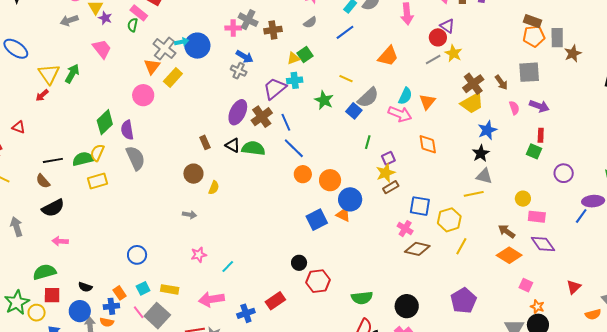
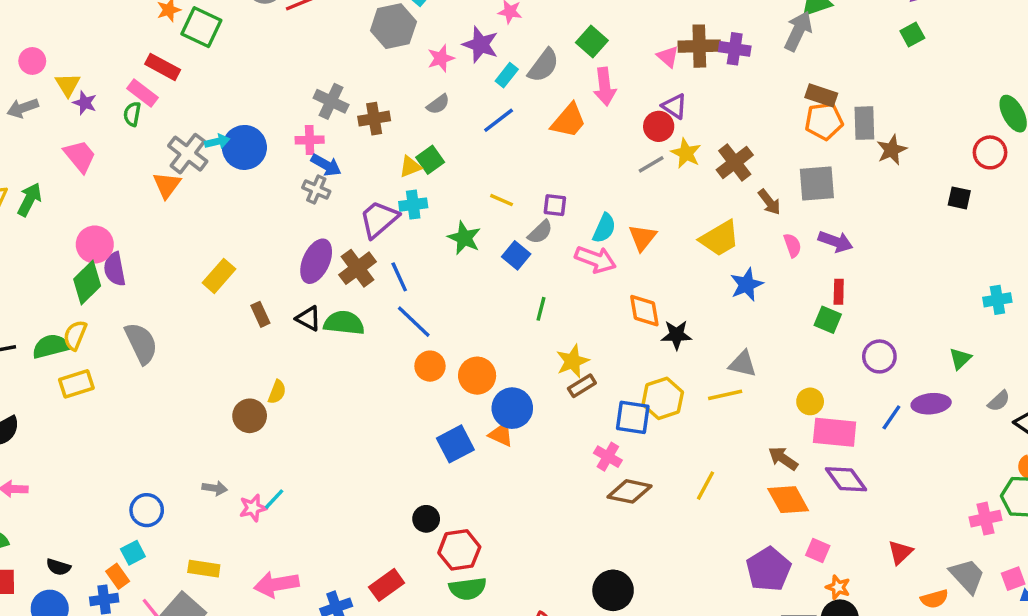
pink cross: (233, 28) -> (310, 140), moved
orange trapezoid: (388, 56) -> (569, 121), moved
yellow rectangle: (173, 78) -> (219, 276), moved
brown cross: (473, 84) -> (735, 162), moved
pink circle: (143, 95) -> (95, 244), moved
gray semicircle: (368, 98) -> (540, 232), size x0.7
purple semicircle: (127, 130) -> (115, 269), moved
black star: (481, 153) -> (676, 335), moved, turned 30
purple square: (388, 158) -> (555, 205), moved, turned 32
brown circle: (193, 174) -> (250, 416), moved
gray arrow: (190, 215) -> (215, 488), moved
blue line: (581, 216) -> (891, 417), moved
pink rectangle: (537, 217) -> (835, 432), size x1.4
yellow hexagon: (449, 220) -> (663, 398), moved
orange diamond: (509, 255) -> (788, 500), turned 30
cyan line: (228, 266) -> (274, 499), moved
cyan square: (143, 288) -> (133, 553), moved
green semicircle: (362, 298) -> (468, 589), moved
purple pentagon: (464, 301) -> (769, 569), moved

